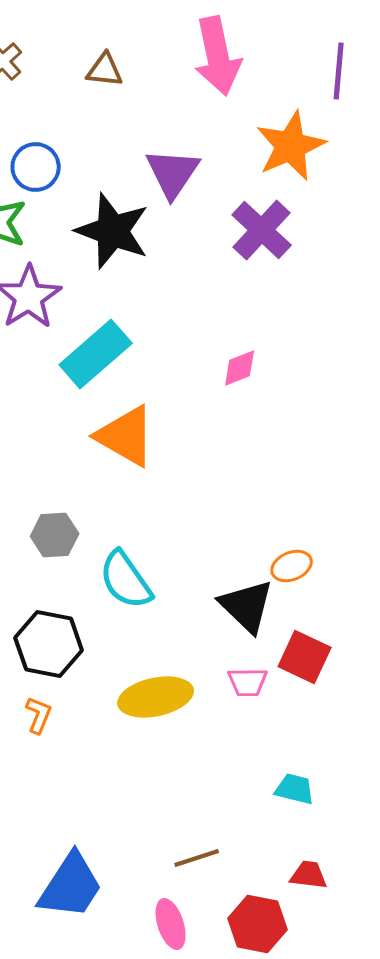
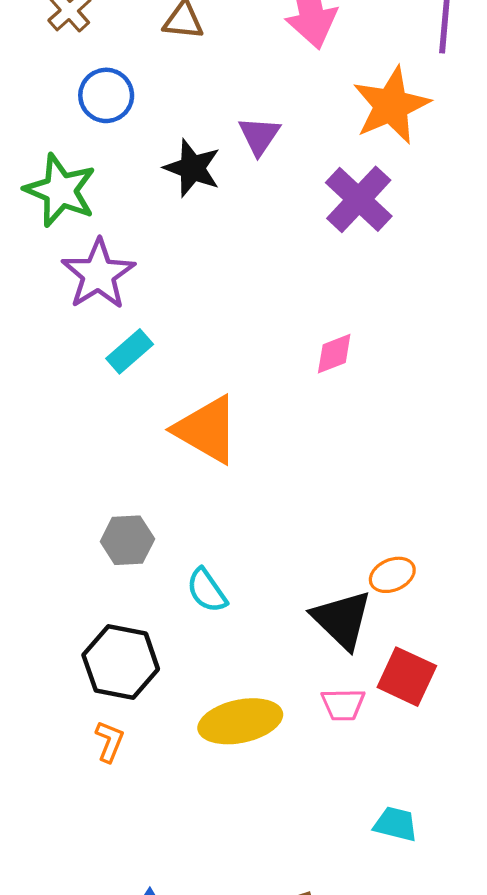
blue circle: (36, 167) -> (106, 95), moved
purple triangle: (173, 173) -> (259, 136), size x0.7
black star: (113, 231) -> (192, 168), moved, size x0.7
cyan rectangle: (96, 354) -> (130, 351), moved, size x0.6
cyan semicircle: (126, 580) -> (207, 591), size x0.7

